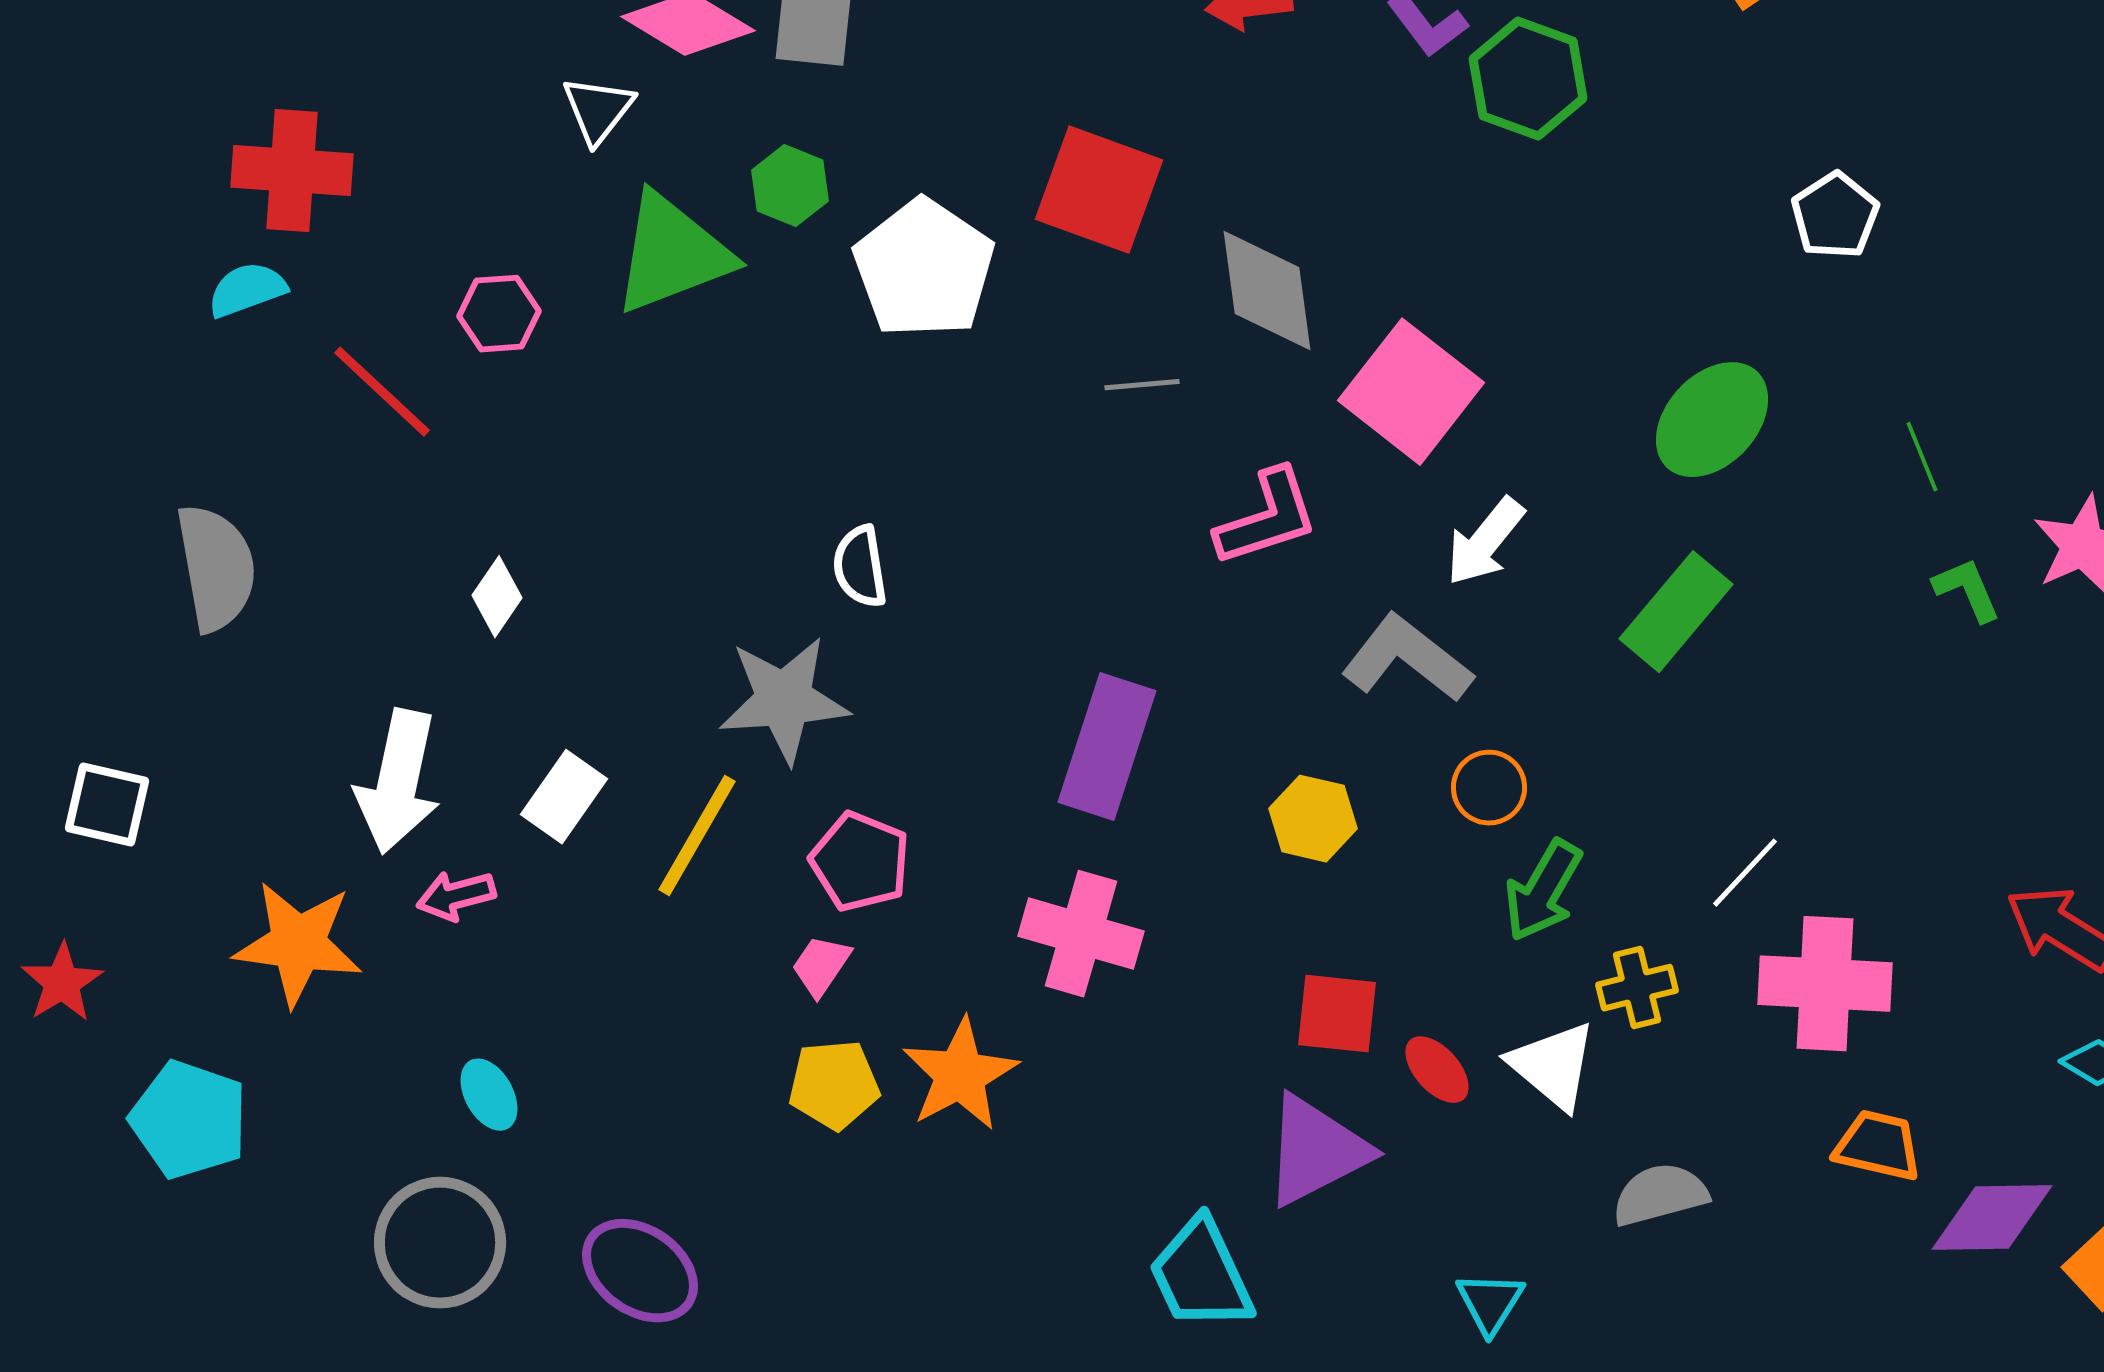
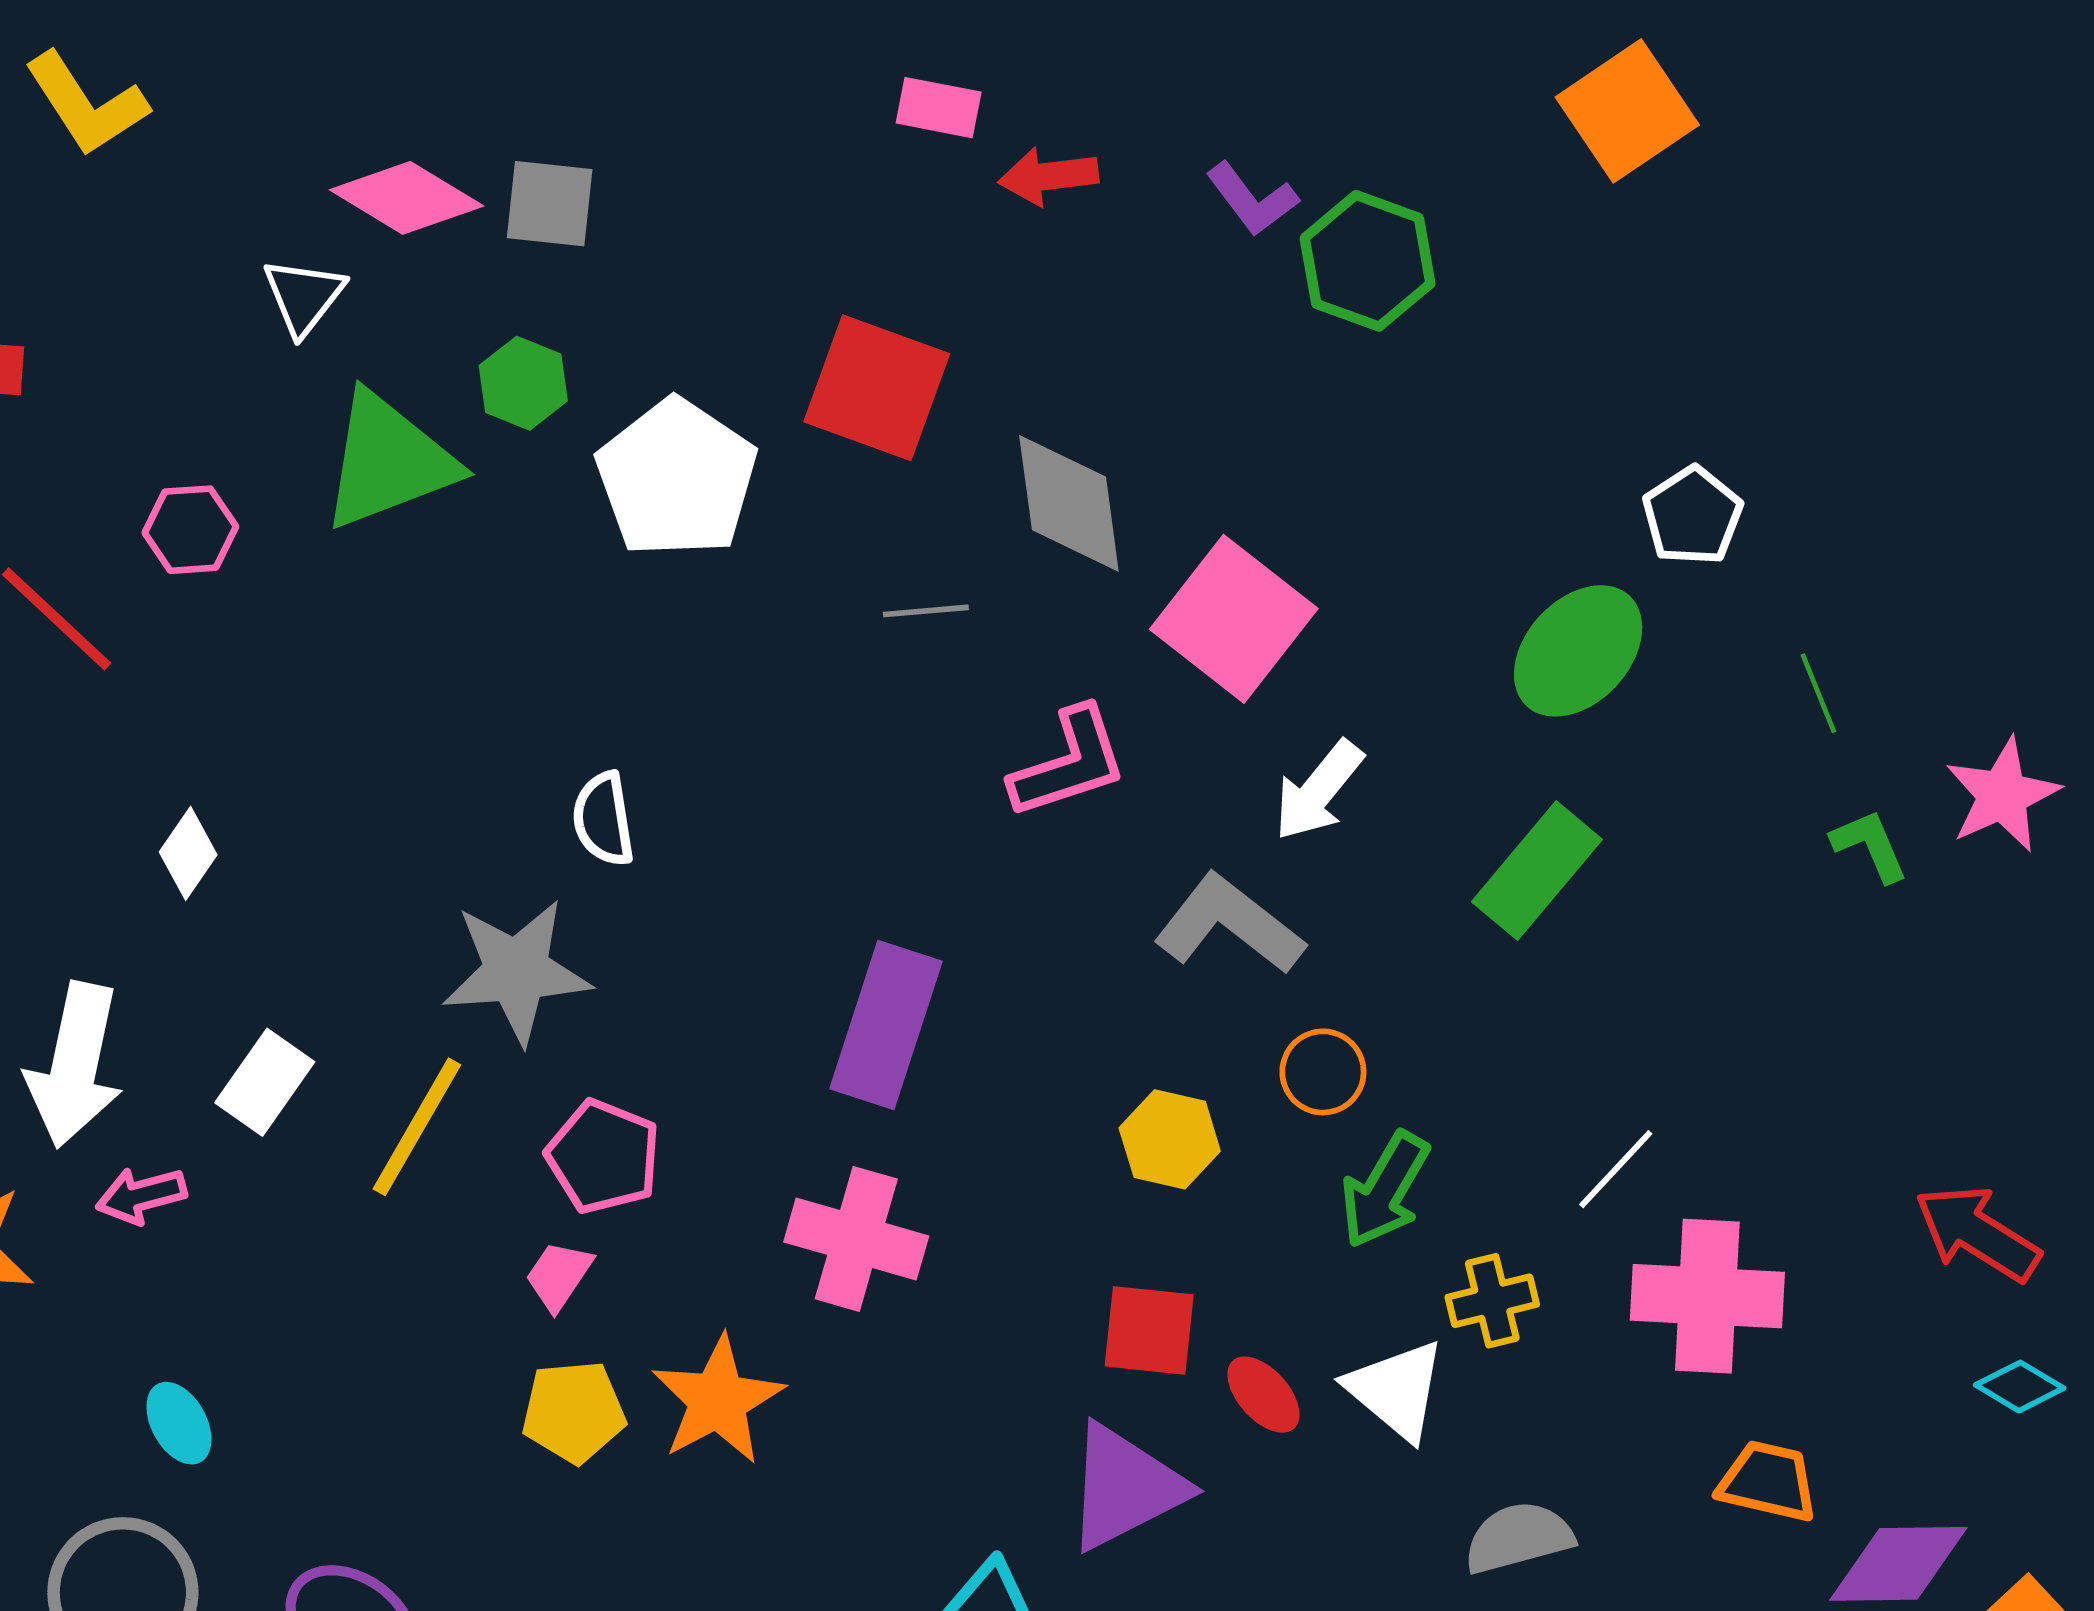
white pentagon: (1835, 216) -> (1692, 516), moved
yellow hexagon: (1313, 819) -> (1170, 1139), moved

